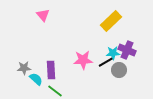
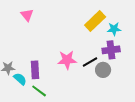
purple cross: (127, 50) -> (111, 50), turned -30
cyan star: (113, 53) -> (114, 29), moved

